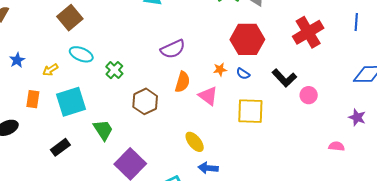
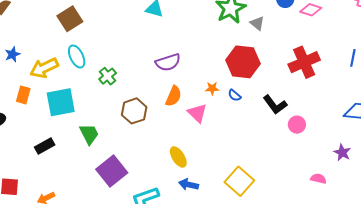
cyan ellipse: (81, 54) -> (77, 56), turned 35
yellow arrow: (50, 70) -> (44, 68), size x1.8
yellow square: (250, 111) -> (239, 181), moved, turned 32

